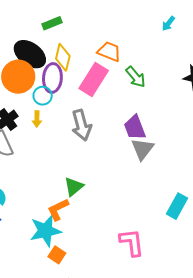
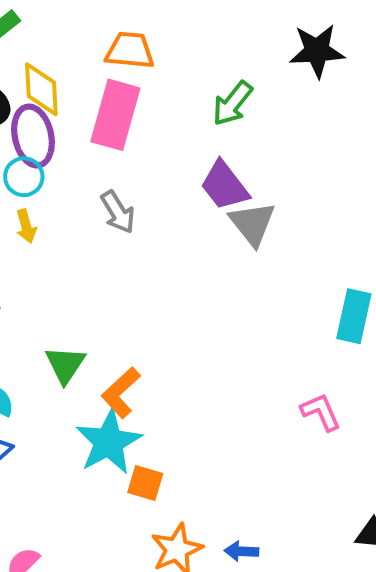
green arrow: (136, 77) -> (232, 104), moved, turned 95
gray arrow: (81, 125) -> (118, 212), size x0.7
green triangle: (74, 187) -> (65, 365), moved
pink L-shape: (132, 242) -> (321, 412), moved, size x0.7

